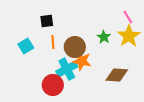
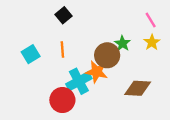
black square: (47, 21) -> (64, 15), moved, turned -32
yellow star: (129, 36) -> (152, 42), size x0.6
brown circle: (75, 47) -> (107, 55), moved

